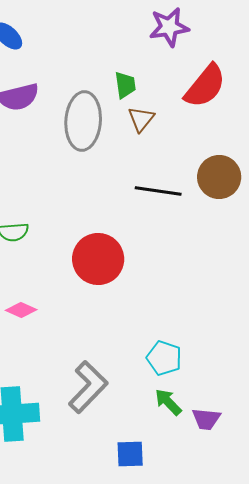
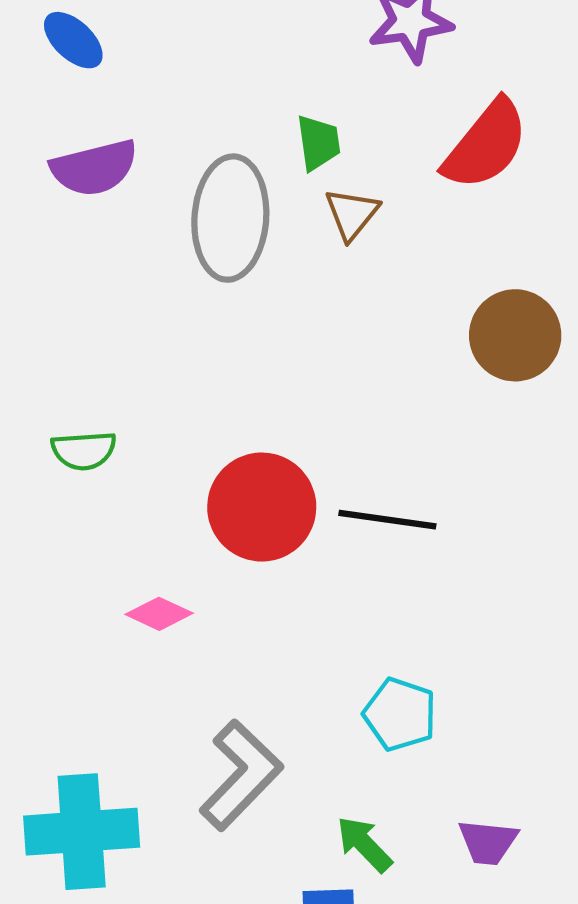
black line: (158, 191) -> (387, 520), moved
pink diamond: (21, 310) -> (159, 614), moved
green arrow: (168, 402) -> (364, 844), moved

